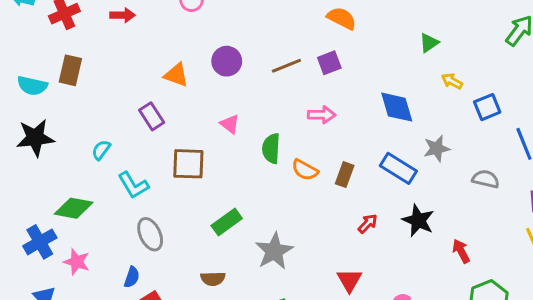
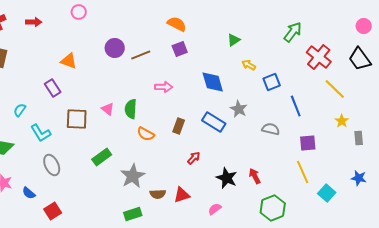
purple circle: (227, 61) -> (115, 48), moved
purple square: (329, 63) -> (180, 49), moved
pink triangle: (230, 124) -> (108, 109), moved
gray star: (437, 148) -> (239, 109), turned -30
orange semicircle: (305, 170) -> (146, 134), moved
black star: (418, 220) -> (227, 178), moved
blue semicircle: (132, 277) -> (29, 193), moved, turned 112
brown semicircle: (213, 279) -> (158, 194), moved
red triangle: (349, 280) -> (182, 195), turned 42

